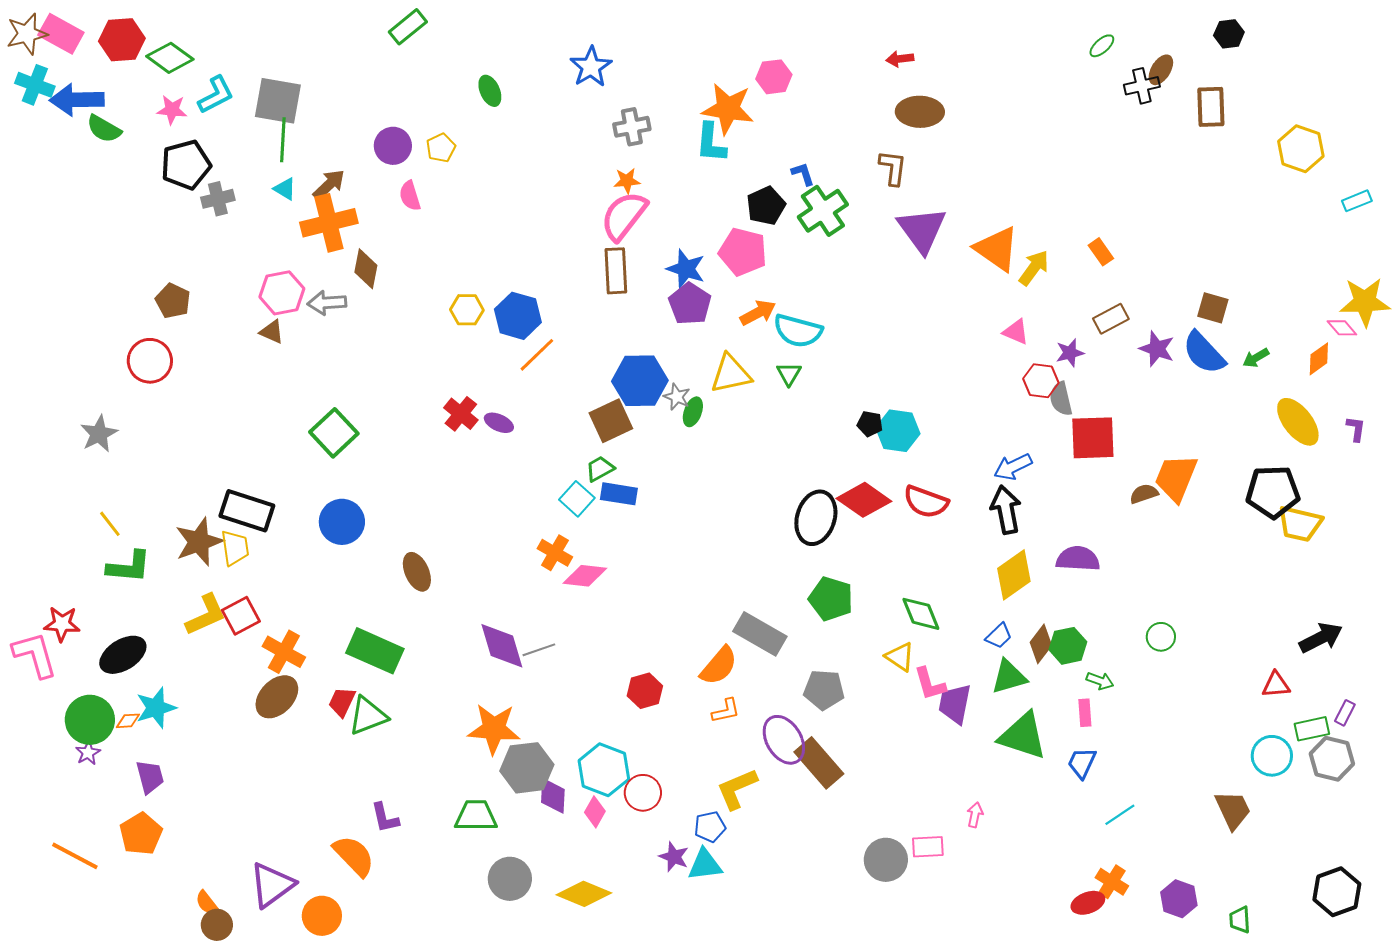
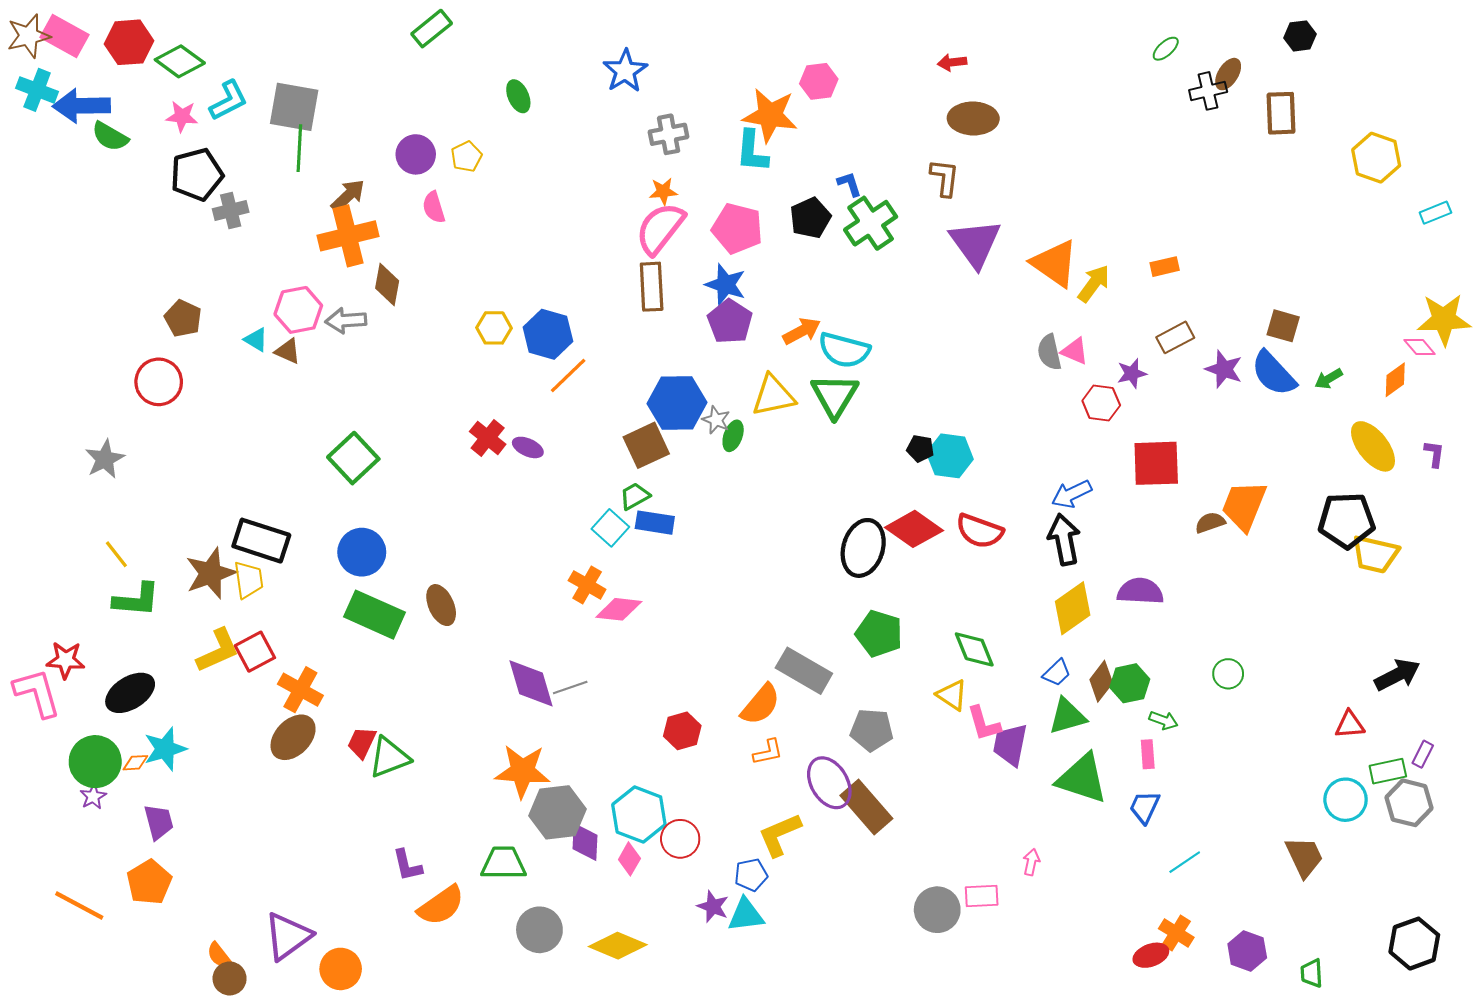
cyan triangle: (285, 189) -> (256, 340), moved
pink pentagon: (743, 252) -> (737, 228), moved
orange rectangle: (1101, 252) -> (1165, 267), turned -68
green triangle: (789, 374) -> (835, 396), size x1.8
gray semicircle: (1061, 399) -> (1049, 352), moved
green rectangle: (375, 651) -> (374, 615), moved
orange semicircle: (354, 856) -> (441, 905), moved, turned 99

